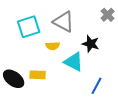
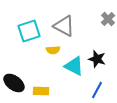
black star: (91, 44) -> (97, 59), moved
yellow rectangle: (38, 75) -> (41, 91), moved

